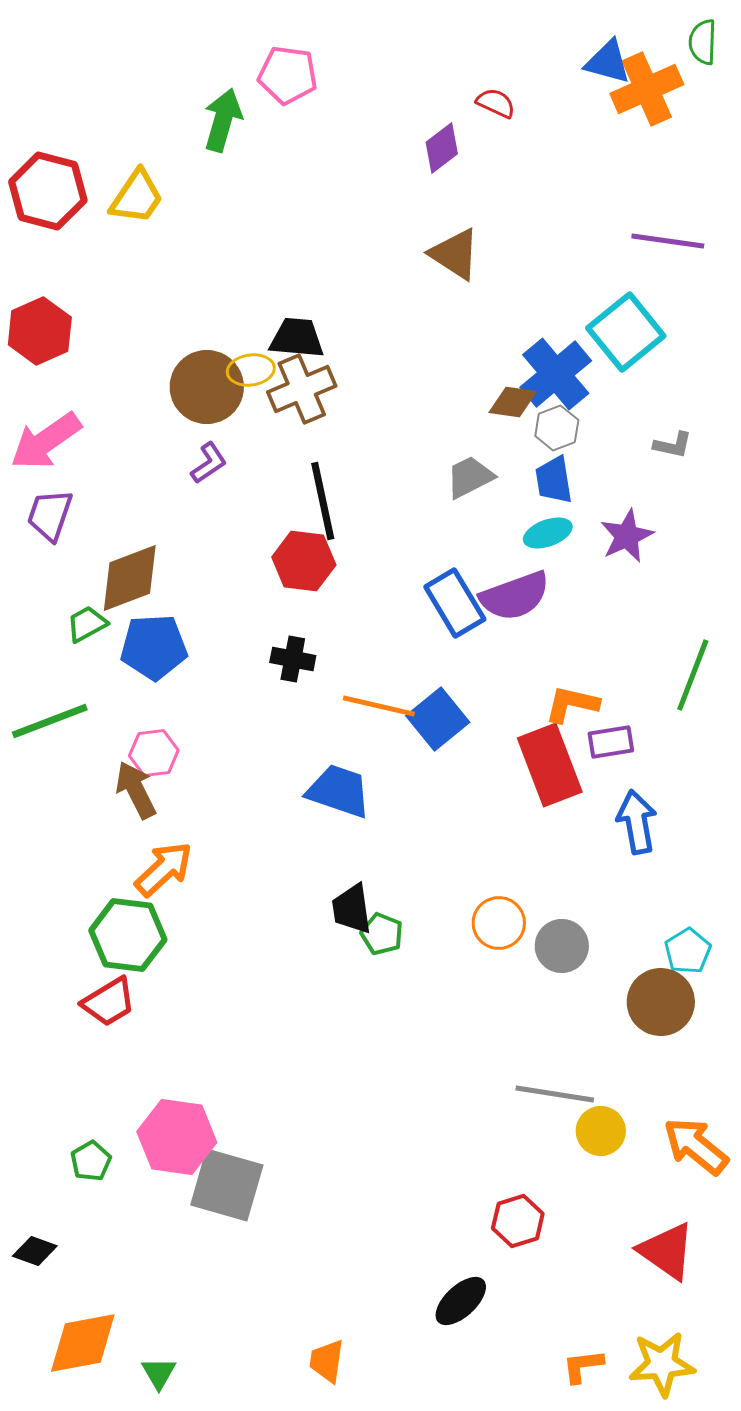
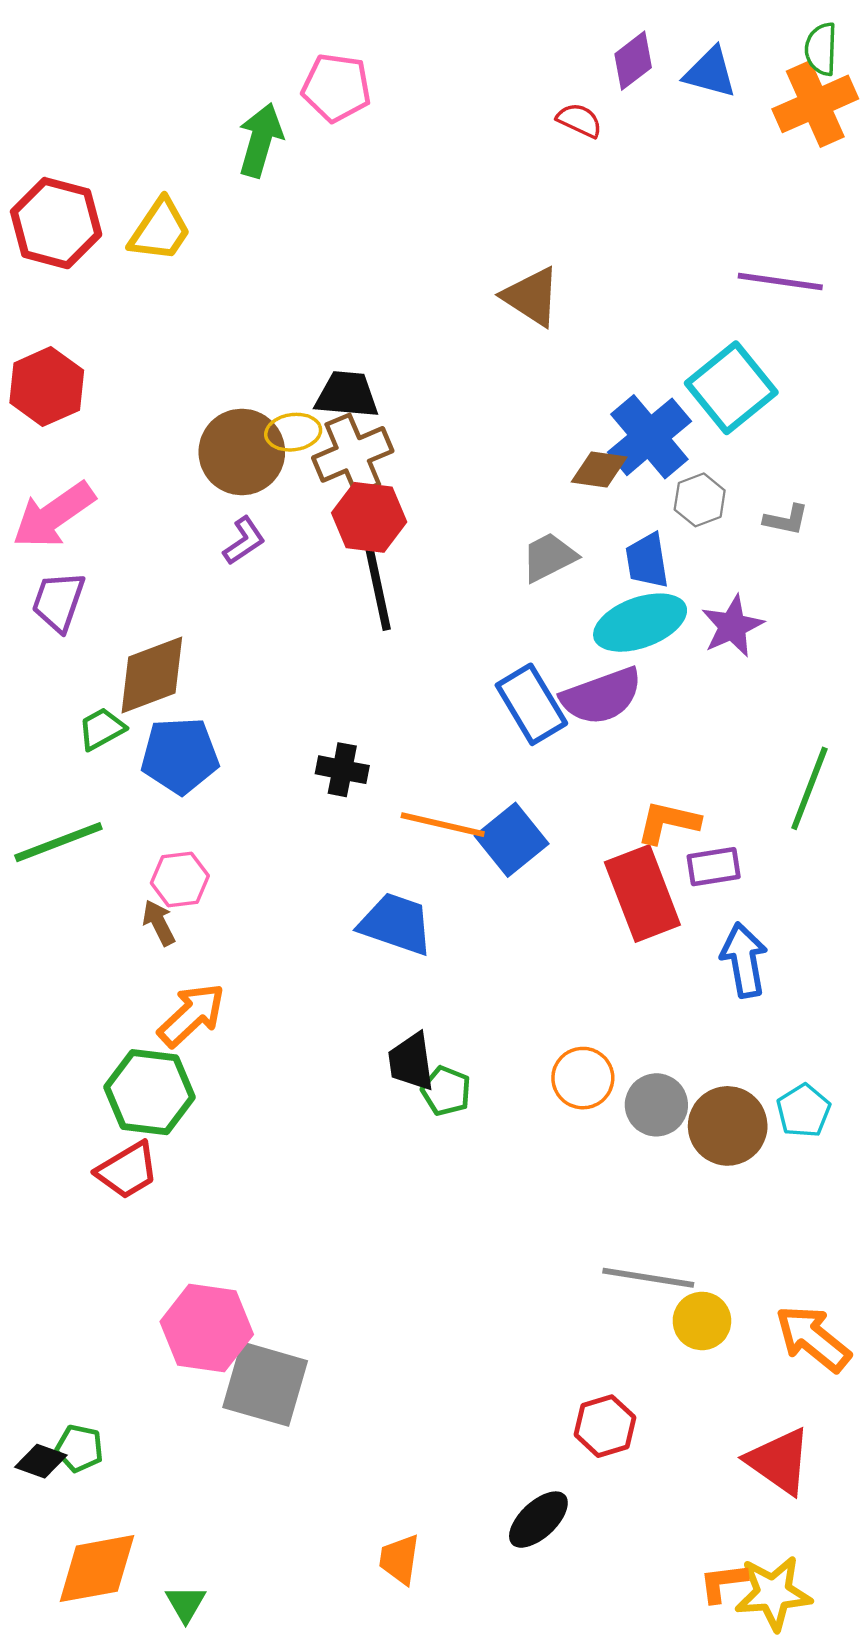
orange cross: (647, 89) -> (815, 104), moved
purple diamond: (442, 148) -> (633, 61), moved
gray hexagon: (557, 428) -> (700, 500), moved
cyan ellipse: (548, 533) -> (640, 623), size x1.6
red hexagon: (304, 561) -> (369, 517), moved
brown arrow: (136, 790) -> (159, 923), size x0.7
brown circle: (661, 1002) -> (728, 1126), moved
green pentagon: (91, 1161) -> (79, 1448), moved, turned -30
orange trapezoid: (327, 1361) -> (399, 1559), moved
orange L-shape: (583, 1366) -> (723, 1583), moved

